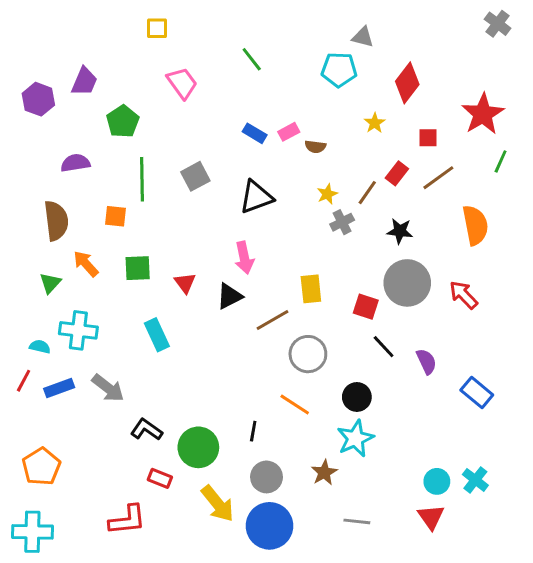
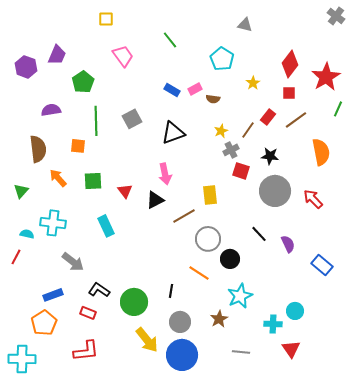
cyan pentagon: (339, 70) -> (222, 59), moved, turned 30
red diamond: (407, 83) -> (290, 64), moved
green triangle: (50, 283) -> (21, 191), moved
red square: (366, 307) -> (241, 171), moved
blue rectangle: (59, 388) -> (53, 295), moved
black circle: (357, 397) -> (230, 259), moved
orange pentagon: (41, 467) -> (44, 323), moved
red rectangle: (160, 478) -> (88, 313), moved
cyan cross: (475, 480) -> (273, 324), moved, turned -36
cyan circle: (437, 481) -> (295, 311), moved

